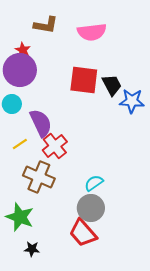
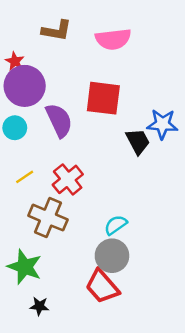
red star: (23, 50) -> (15, 61), moved
black trapezoid: (112, 85) -> (138, 141), moved
purple semicircle: (41, 123) -> (59, 120), moved

